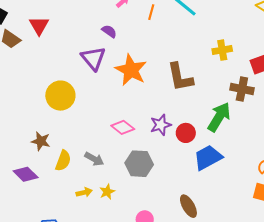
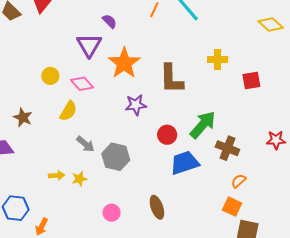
brown cross: (242, 89) -> (227, 148), moved
yellow circle: (60, 96) -> (50, 76), size x0.6
purple star: (161, 125) -> (136, 105), moved
pink diamond: (123, 127) -> (82, 84), moved
gray arrow: (94, 159) -> (85, 144), moved
yellow semicircle: (63, 161) -> (68, 111), moved

